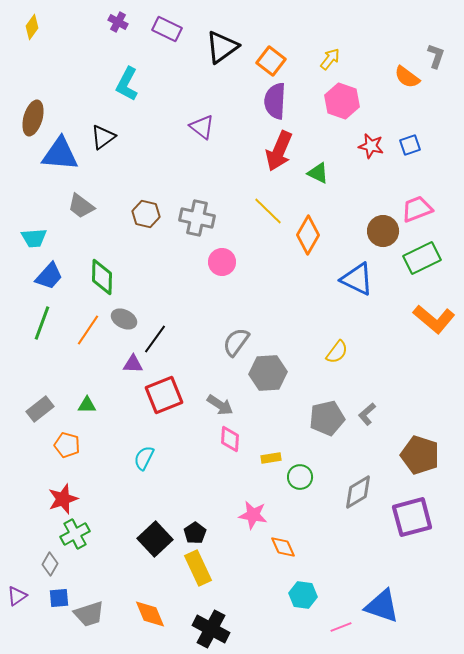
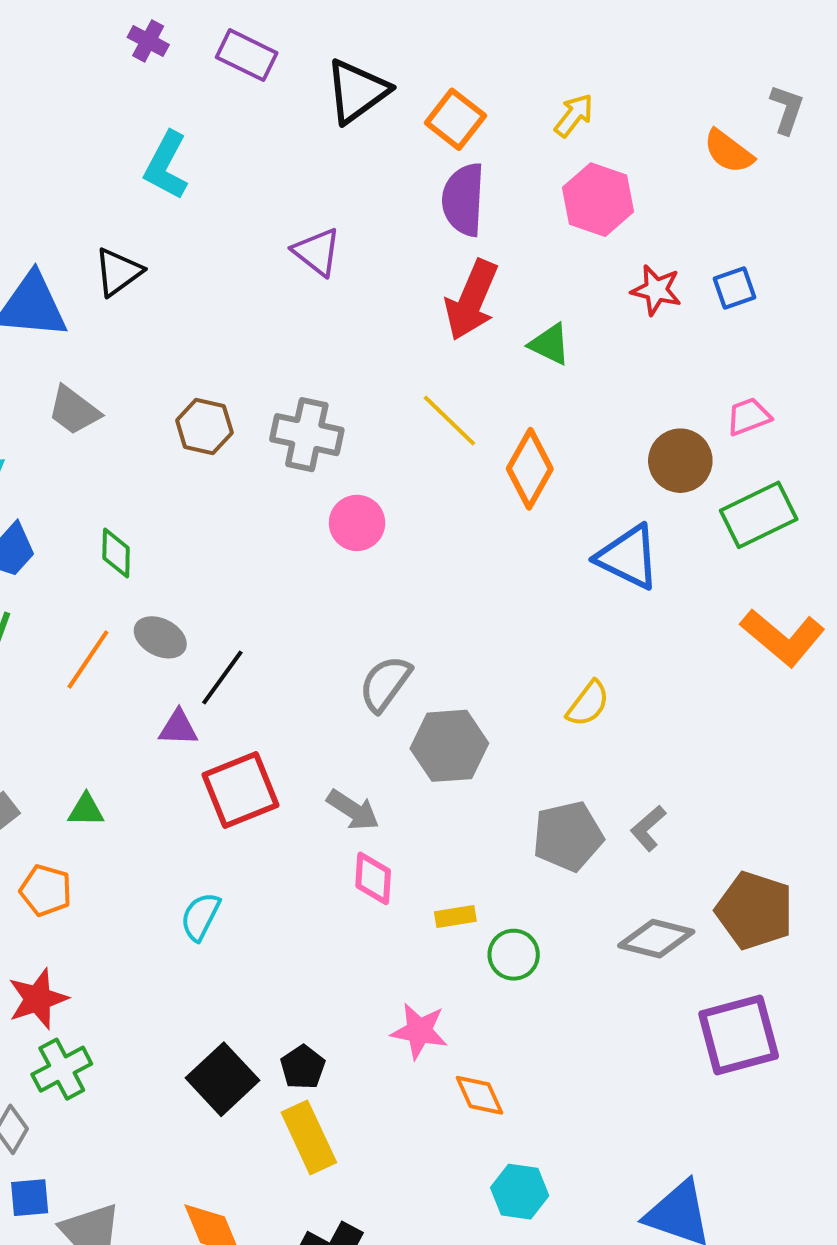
pink trapezoid: (417, 209) -> (749, 416), size x0.7
green diamond: (102, 277) -> (116, 553), size x0.7
gray diamond: (358, 492) -> (656, 939), moved, turned 45

